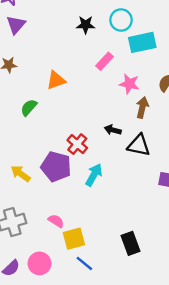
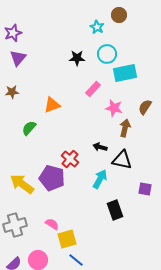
yellow arrow: (21, 174) -> (22, 184), size x1.4
cyan arrow: (94, 175) -> (100, 179), moved
black rectangle: (130, 243) -> (115, 210), moved

